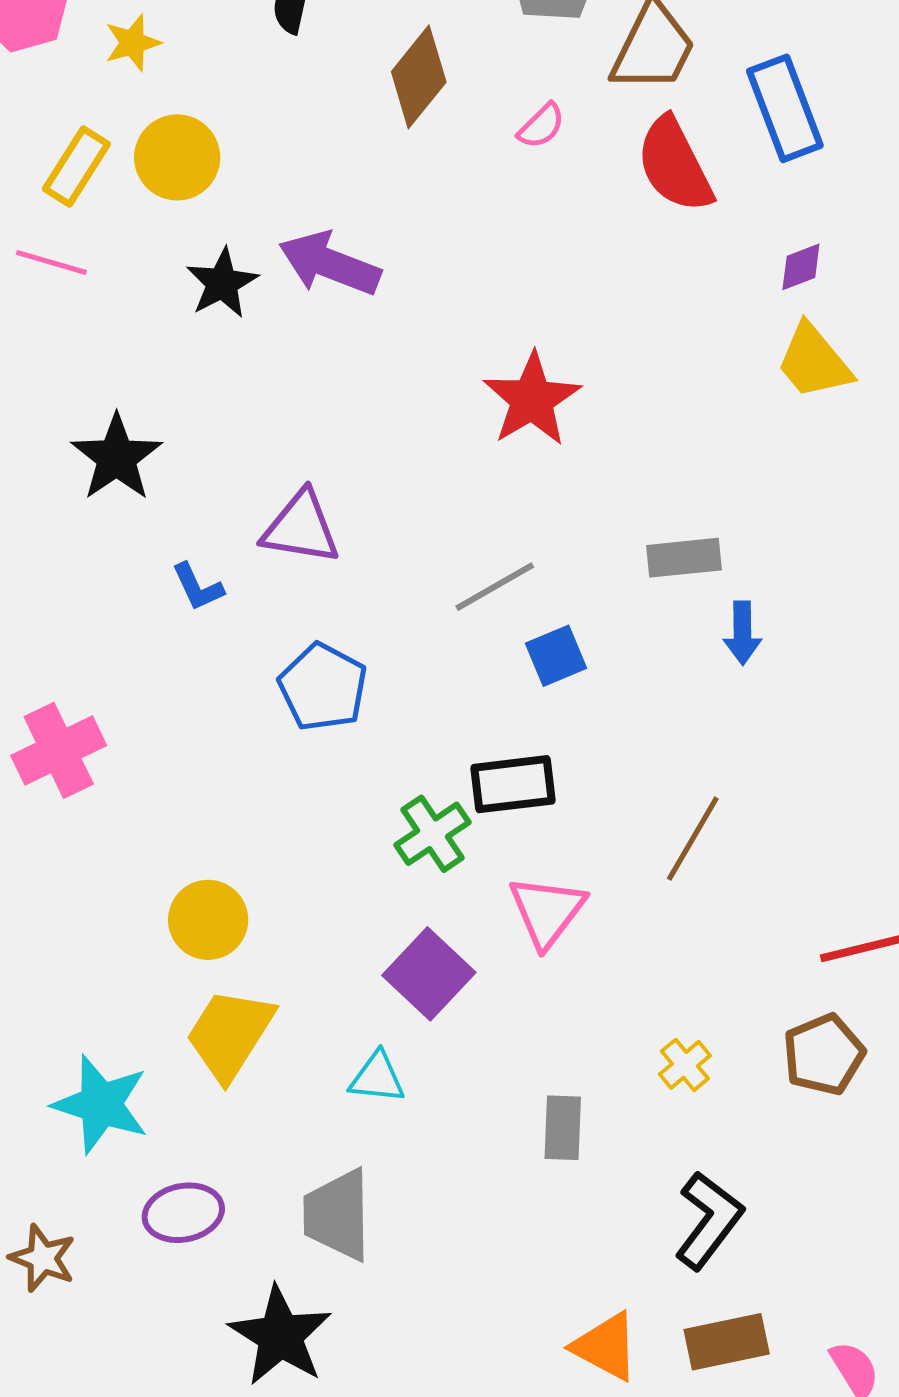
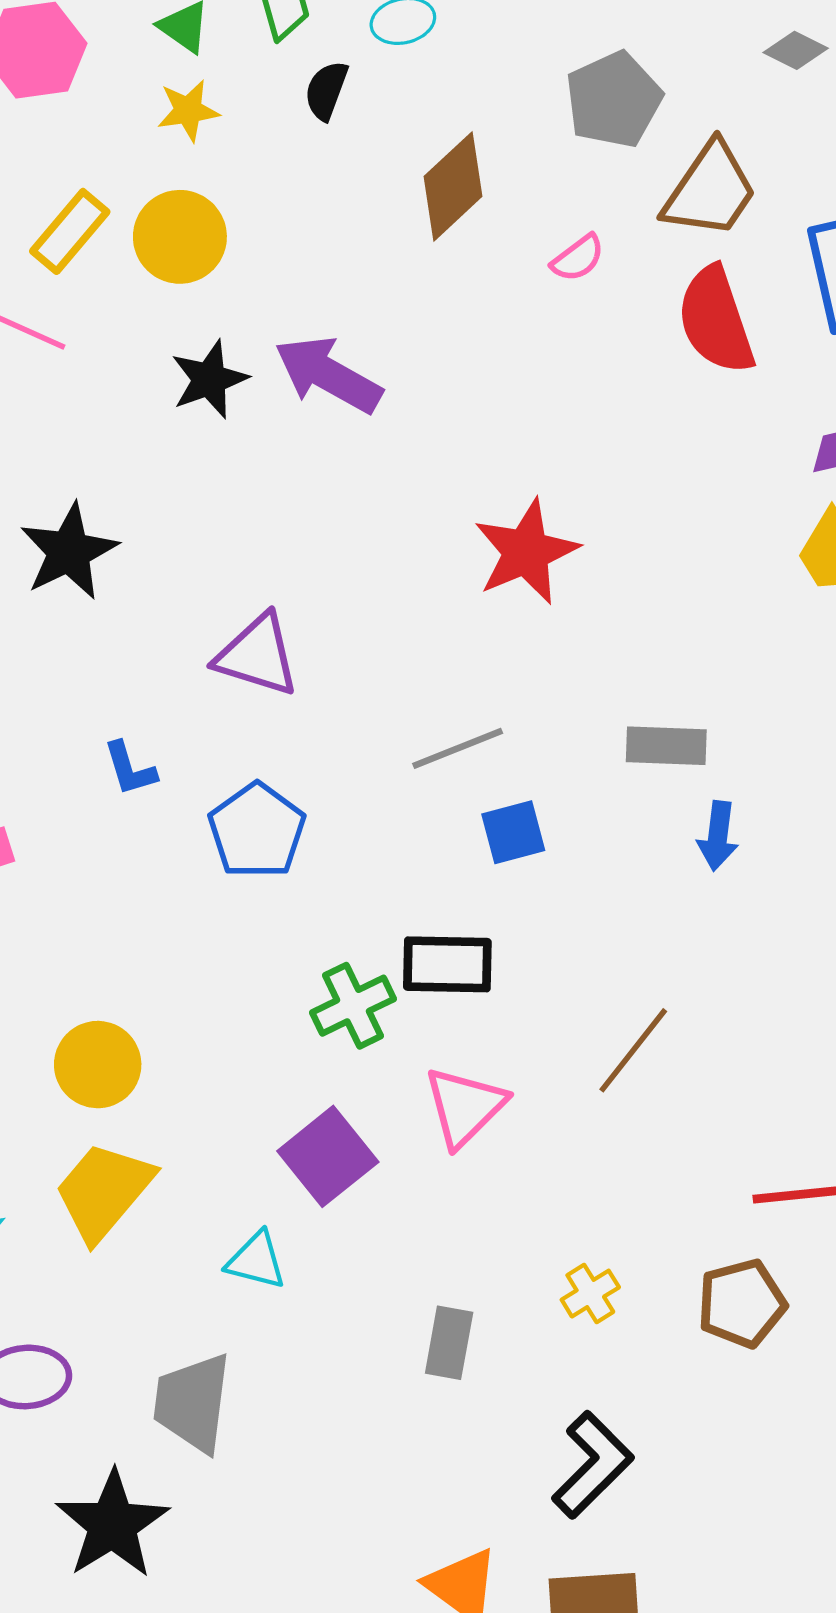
yellow star: (133, 43) -> (188, 111), moved
blue L-shape: (198, 587) -> (130, 769), moved

